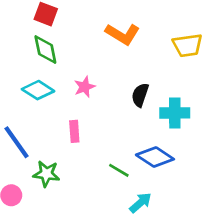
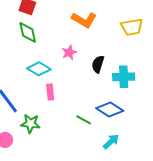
pink star: (85, 87) -> (69, 52), moved
cyan diamond: (38, 90) -> (39, 69), moved
cyan arrow: (141, 203) -> (111, 142), moved

